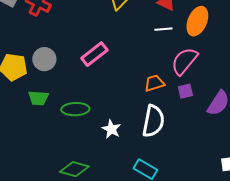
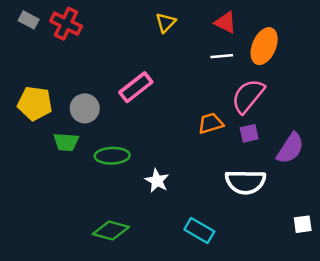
gray circle: (44, 59) -> (85, 108), moved
white semicircle: (153, 121) -> (245, 182), moved, turned 80

